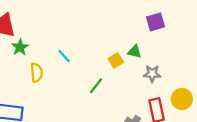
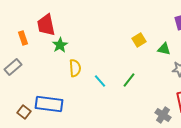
cyan line: (64, 56) -> (100, 81), moved
yellow square: (116, 60) -> (139, 40), moved

